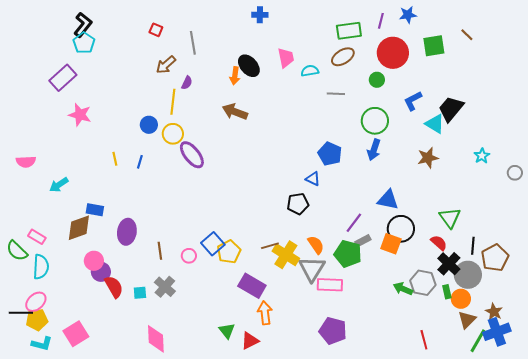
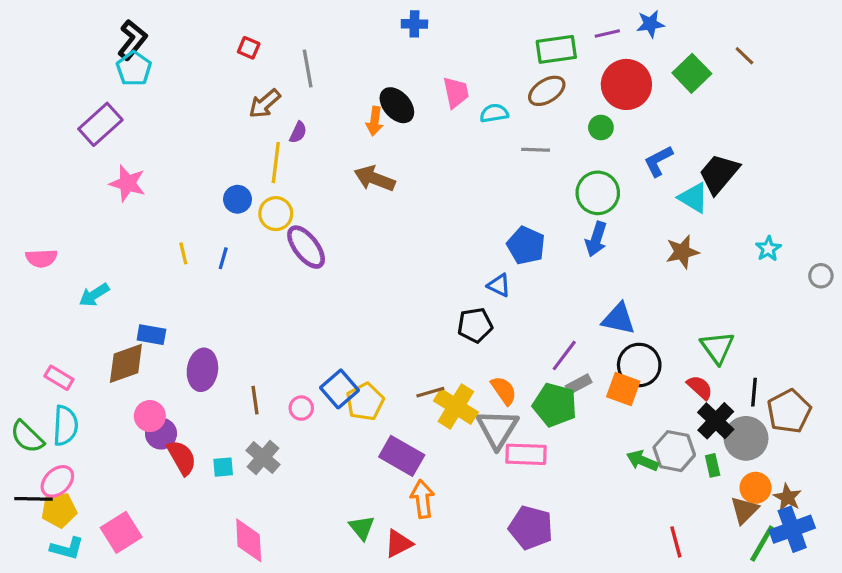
purple line: (381, 21) -> (607, 33), turned 63
green square: (434, 46) -> (692, 73), turned -35
green semicircle: (17, 251) -> (27, 437), moved
orange circle: (461, 299) -> (756, 488), moved

